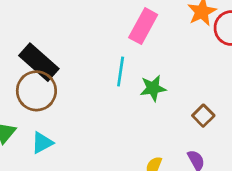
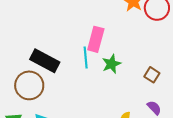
pink rectangle: (143, 26) -> (96, 39), moved
black rectangle: (39, 62) -> (45, 61), moved

